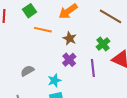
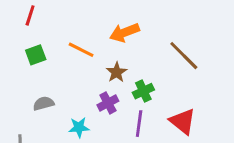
green square: (29, 11) -> (36, 55), moved
green cross: (103, 44) -> (143, 91), moved

